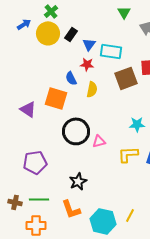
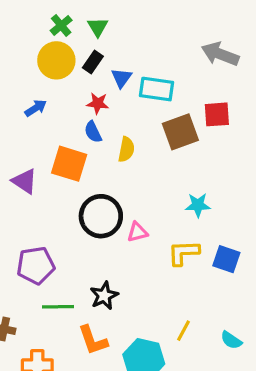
green triangle: (124, 12) -> (98, 27), moved
blue arrow: (24, 24) -> (36, 108), moved
red star: (87, 64) -> (98, 103), moved
green line: (39, 199) -> (58, 307), moved
yellow line: (130, 215) -> (184, 331), moved

